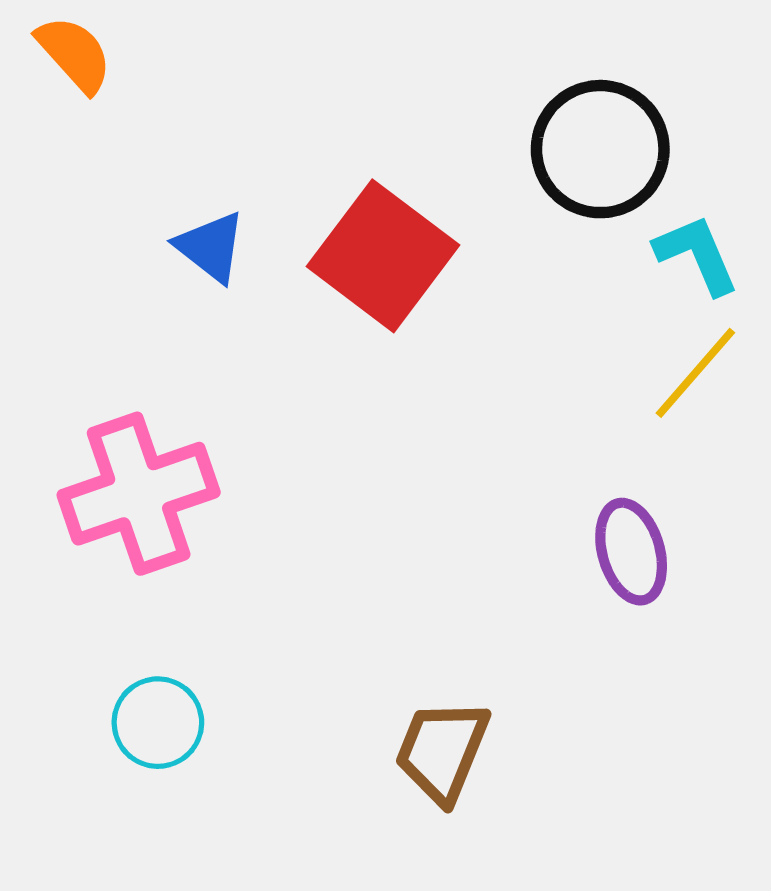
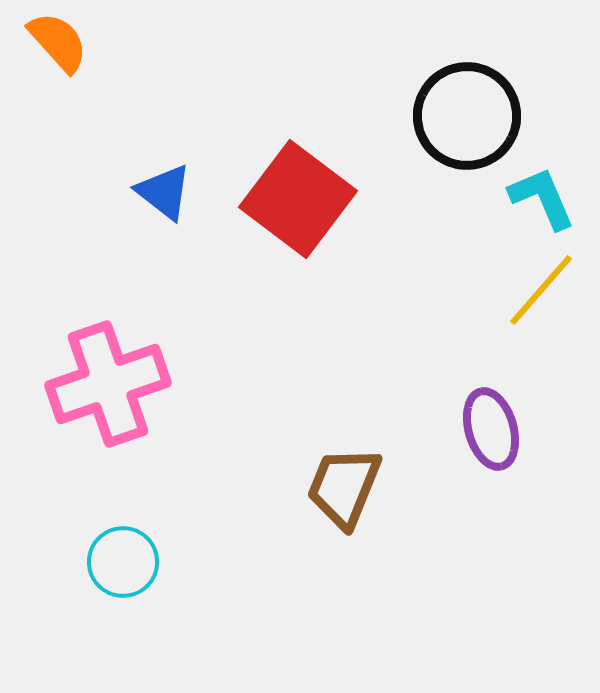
brown trapezoid: (442, 751) -> (344, 487), moved

